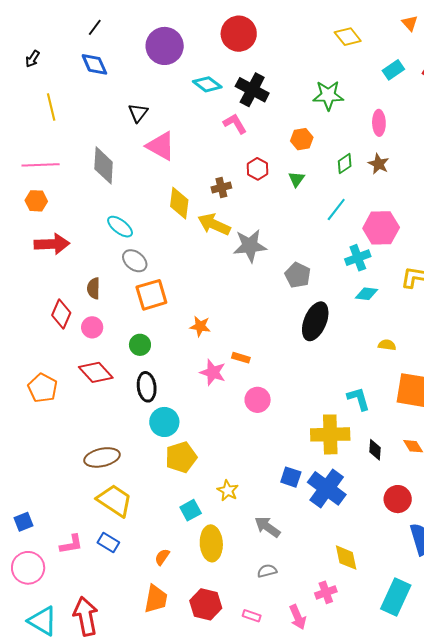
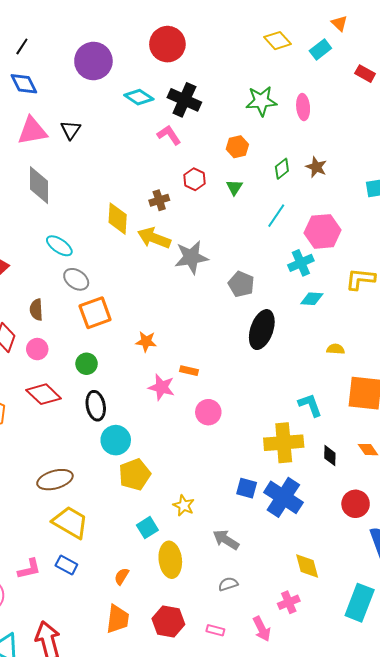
cyan rectangle: (393, 70) -> (320, 50), moved
pink ellipse: (379, 123) -> (303, 107), moved
pink triangle: (161, 146) -> (32, 131), moved, turned -36

